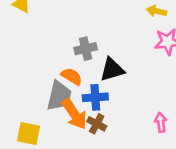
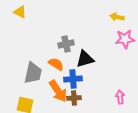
gray trapezoid: (59, 96) -> (33, 73), moved
brown cross: (97, 124) -> (74, 98), turned -32

